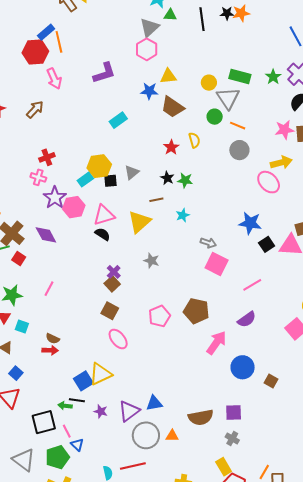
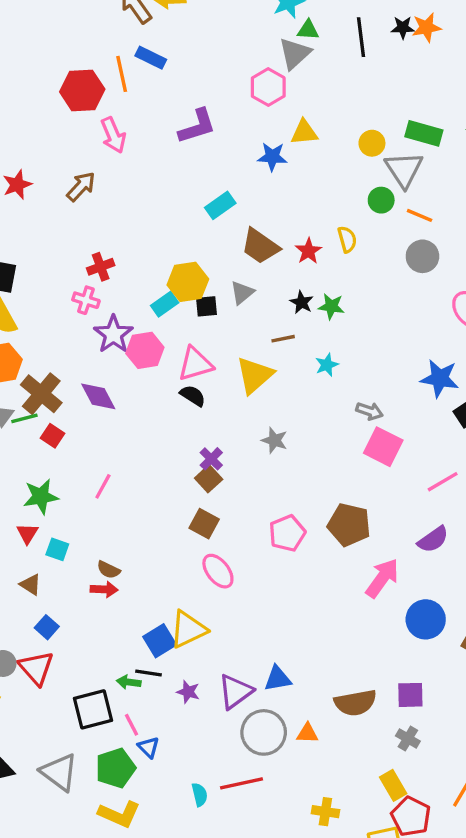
gray triangle: (149, 27) -> (295, 53), moved
blue rectangle: (46, 32) -> (151, 58), moved, turned 66
brown trapezoid: (172, 107) -> (260, 246), moved

